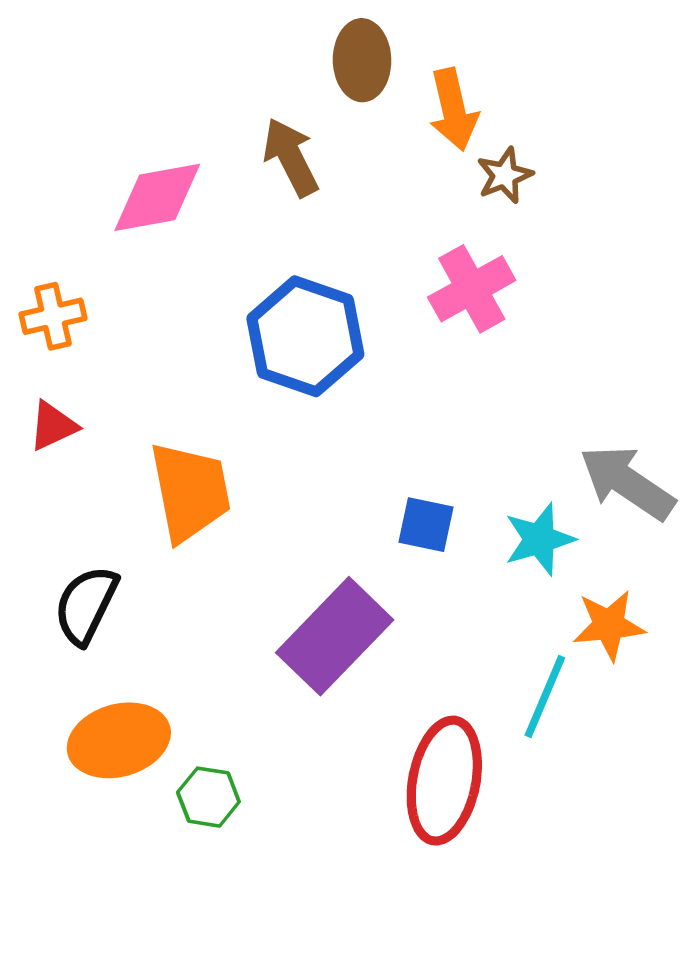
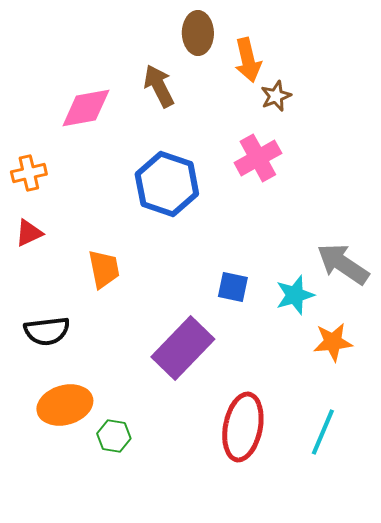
orange trapezoid: (190, 492) -> (104, 269), size x0.7
black semicircle: (86, 605) -> (47, 331), turned -123
cyan line: (545, 696) -> (323, 432), moved

